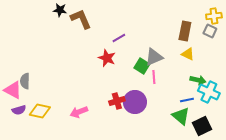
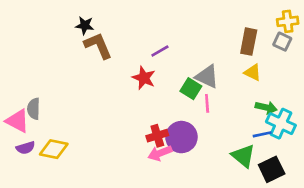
black star: (60, 10) -> (85, 25), moved
brown L-shape: (81, 19) -> (98, 46), moved
gray triangle: (154, 57) -> (207, 77), turned 48
blue line: (187, 100) -> (262, 134), moved
pink arrow: (79, 112) -> (160, 153), moved

